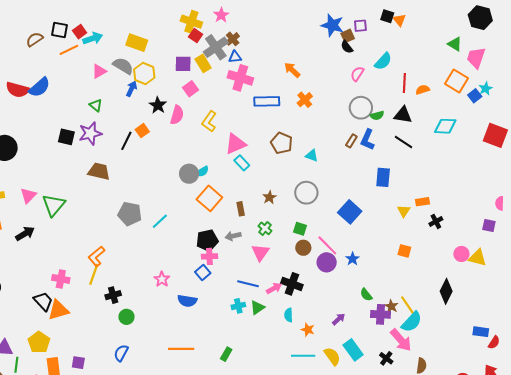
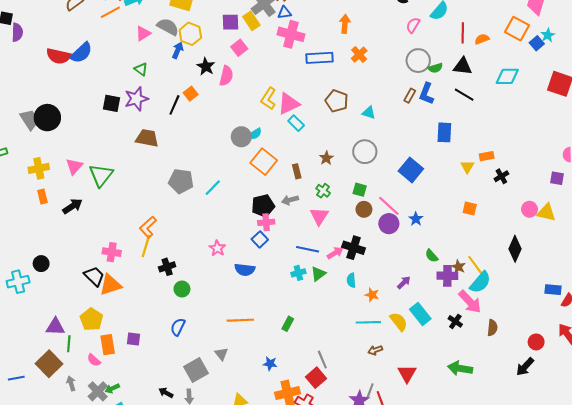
orange arrow: (292, 70) -> (345, 24), turned 54
yellow L-shape: (209, 121) -> (268, 99), moved

